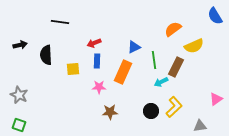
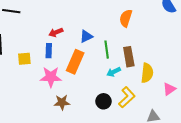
orange semicircle: (173, 29) -> (126, 18), turned -36
red arrow: (94, 43) -> (56, 32), moved
yellow semicircle: (194, 46) -> (147, 73), moved, turned -60
brown rectangle: (176, 67) -> (129, 57), turned -36
pink star: (99, 87) -> (51, 77), size x1.5

